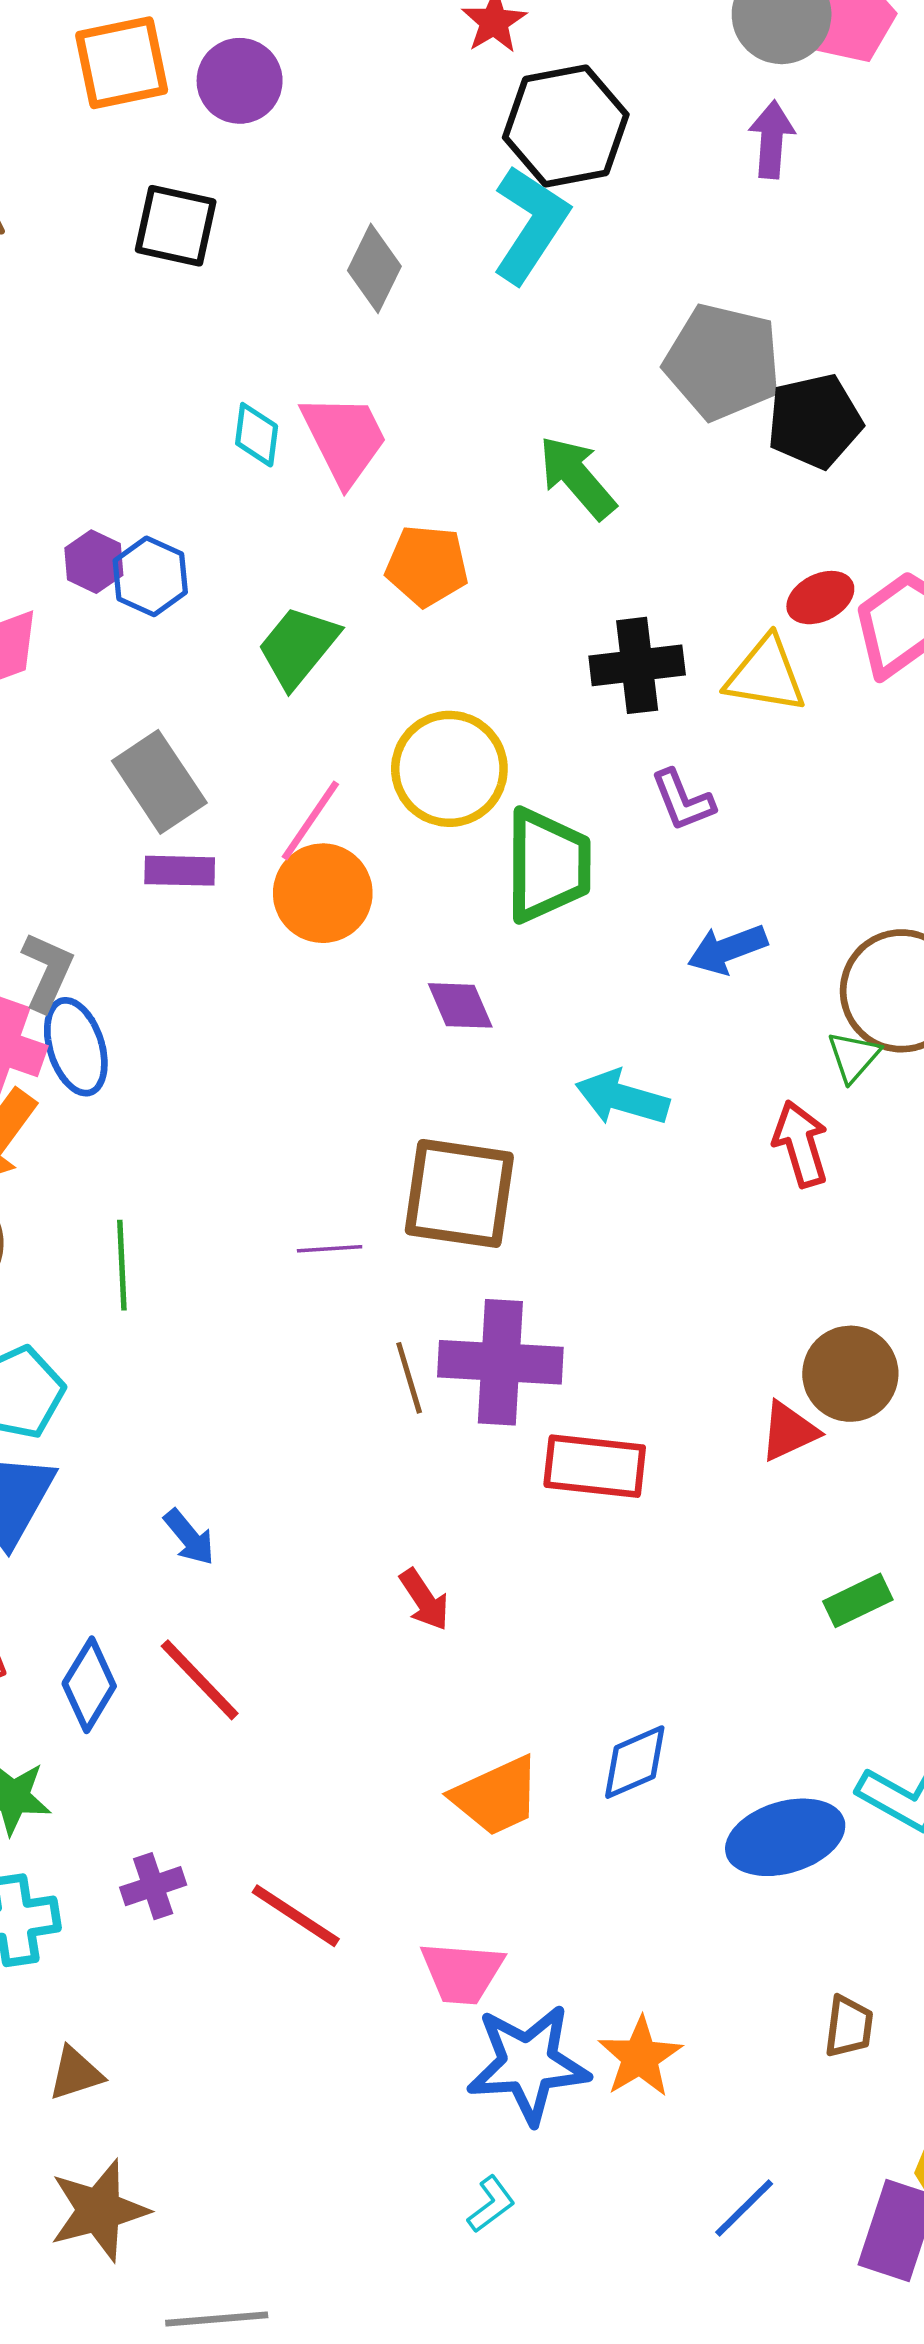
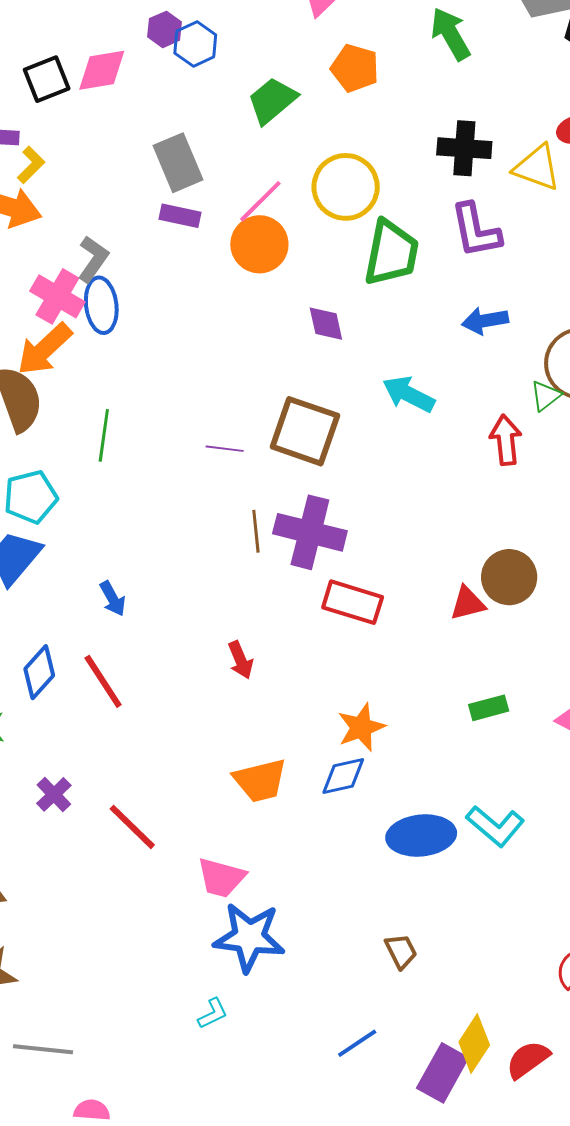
purple L-shape: (683, 800) -> (476, 230), size x1.5
purple cross: (153, 1886) -> (54, 794), turned -36
brown trapezoid: (849, 2027) -> (401, 951), moved, turned -45
orange star: (640, 2057) -> (361, 727), moved

